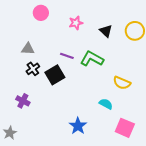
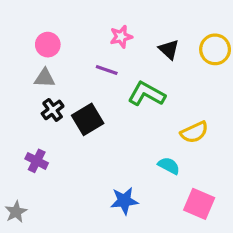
pink circle: (41, 13) -> (48, 45), moved
purple line: (67, 56) -> (107, 70), moved
yellow semicircle: (122, 83) -> (194, 132), turned -48
blue star: (78, 126) -> (124, 201), turned 30

